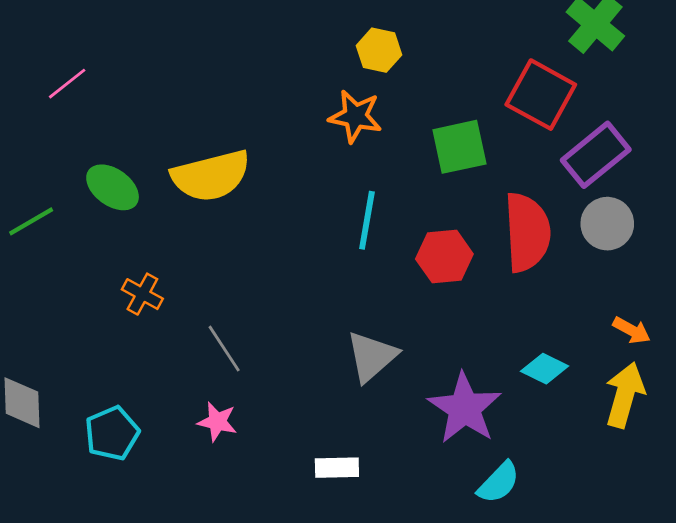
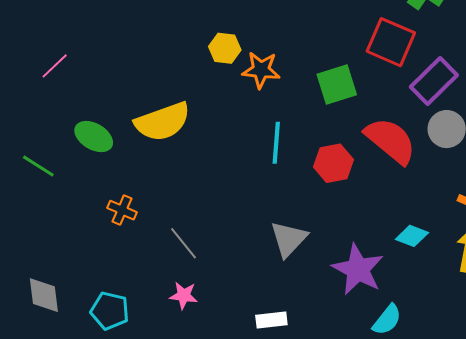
yellow hexagon: (379, 50) -> (225, 48), moved
green line: (31, 221) -> (38, 166), turned 68
red semicircle: (527, 232) -> (390, 141), turned -42
cyan pentagon: (112, 433) -> (110, 311), turned -30

